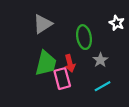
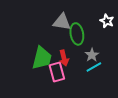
gray triangle: (43, 24) -> (62, 22), moved, turned 42
cyan line: (103, 86) -> (94, 67), moved

